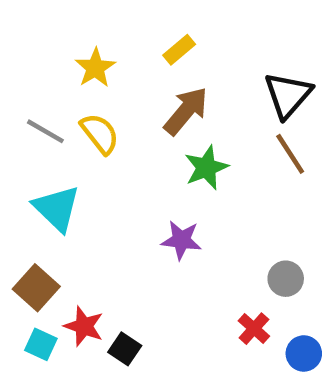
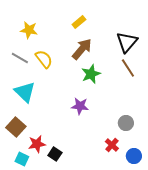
yellow star: (95, 68) -> (29, 30), moved, turned -30
red star: (84, 326) -> (37, 144), turned -30
cyan square: (41, 344) -> (22, 159), moved

